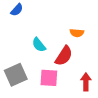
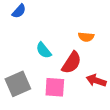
red arrow: (86, 82) -> (96, 81), moved, turned -72

